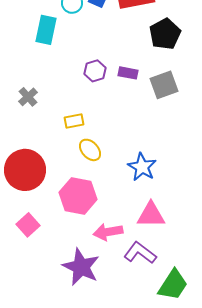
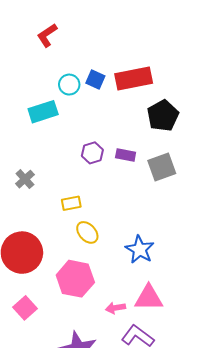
cyan rectangle: (46, 30) -> (43, 112), turned 60
pink arrow: (108, 232) -> (116, 308), moved, size x0.7

